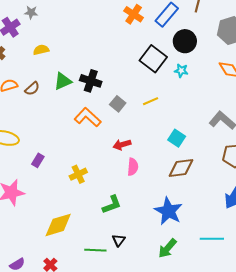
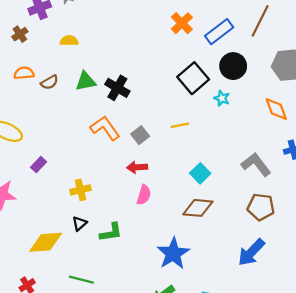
gray square: (118, 104) -> (140, 135), moved
black triangle: (119, 240) -> (80, 224), moved

